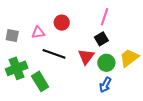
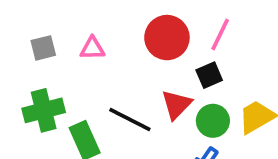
red circle: (62, 23) -> (167, 38), moved, size x1.5
gray square: (12, 36) -> (43, 48), turned -32
black line: (54, 54) -> (130, 120), moved

